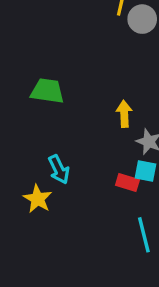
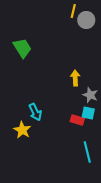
green trapezoid: (47, 91) -> (22, 48), moved, turned 50

